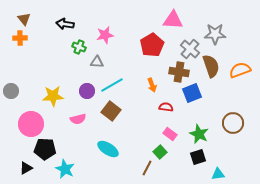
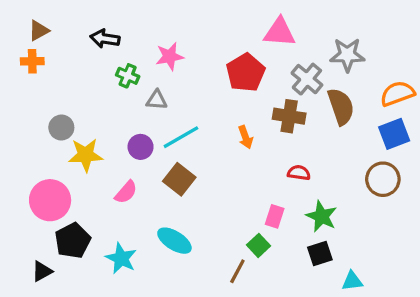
brown triangle: (24, 19) -> (39, 31), turned 40
orange semicircle: (240, 70) -> (397, 94), moved
gray circle: (11, 91) -> (61, 127), moved
blue square: (192, 93) -> (394, 134), moved
red semicircle: (166, 107) -> (299, 173), moved
pink semicircle: (78, 119) -> (126, 192), turned -35
brown circle: (233, 123) -> (383, 179), moved
pink rectangle: (170, 134) -> (275, 216), turned 72
black pentagon: (45, 149) -> (73, 241), turned -30
cyan star: (65, 169) -> (121, 258), moved

